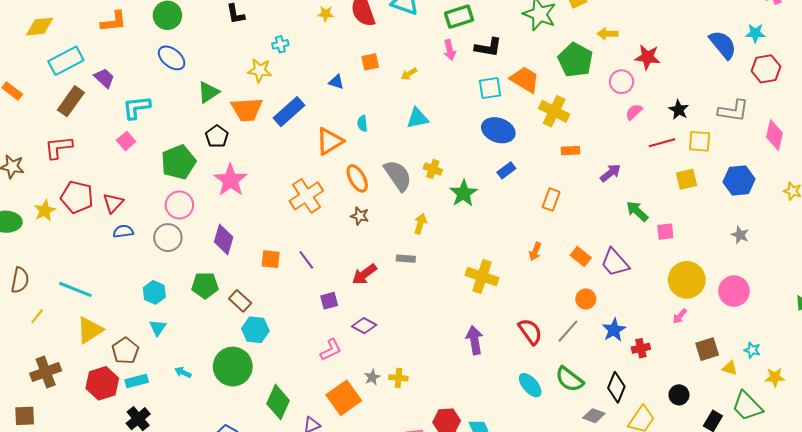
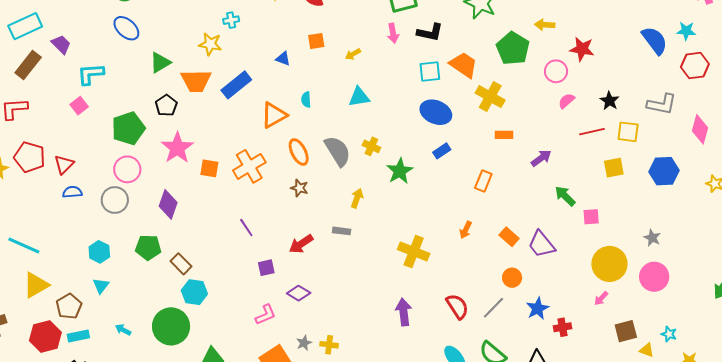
gray star: (740, 235) -> (652, 238), moved
orange square: (271, 259) -> (209, 168), moved

